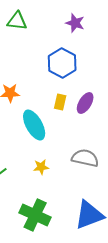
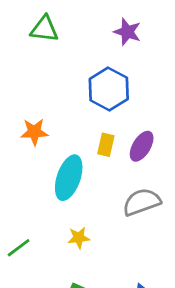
cyan ellipse: (34, 125) -> (69, 178), turned 48
gray semicircle: (85, 158) -> (142, 202), moved, turned -32

